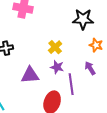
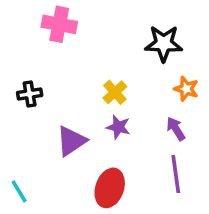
purple triangle: (30, 75) -> (71, 141), turned -30
purple line: (71, 84) -> (176, 174), moved

